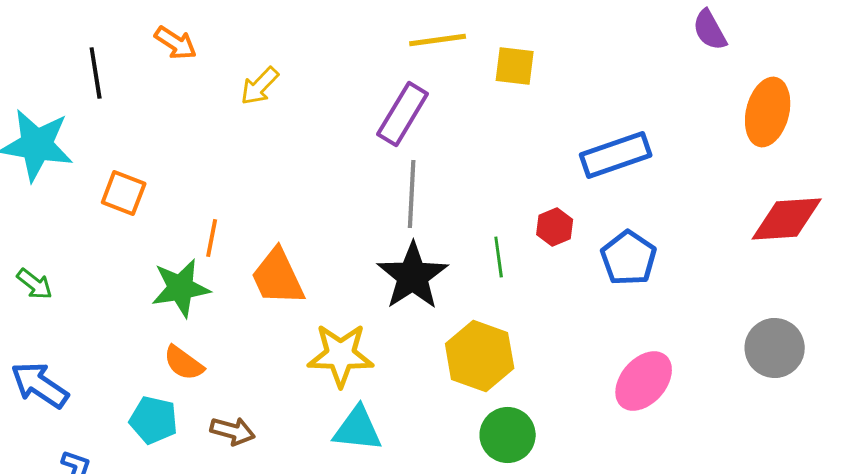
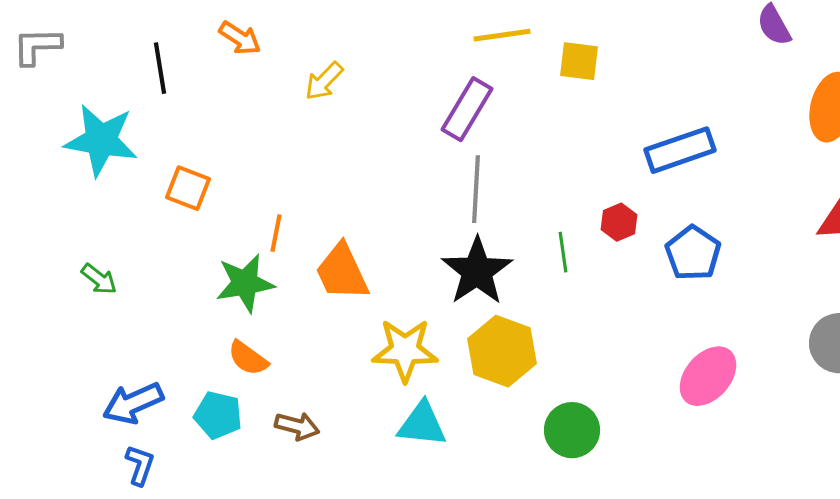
yellow hexagon: (480, 356) -> (502, 351), moved
blue arrow: (40, 385) -> (133, 403), moved, turned -58

